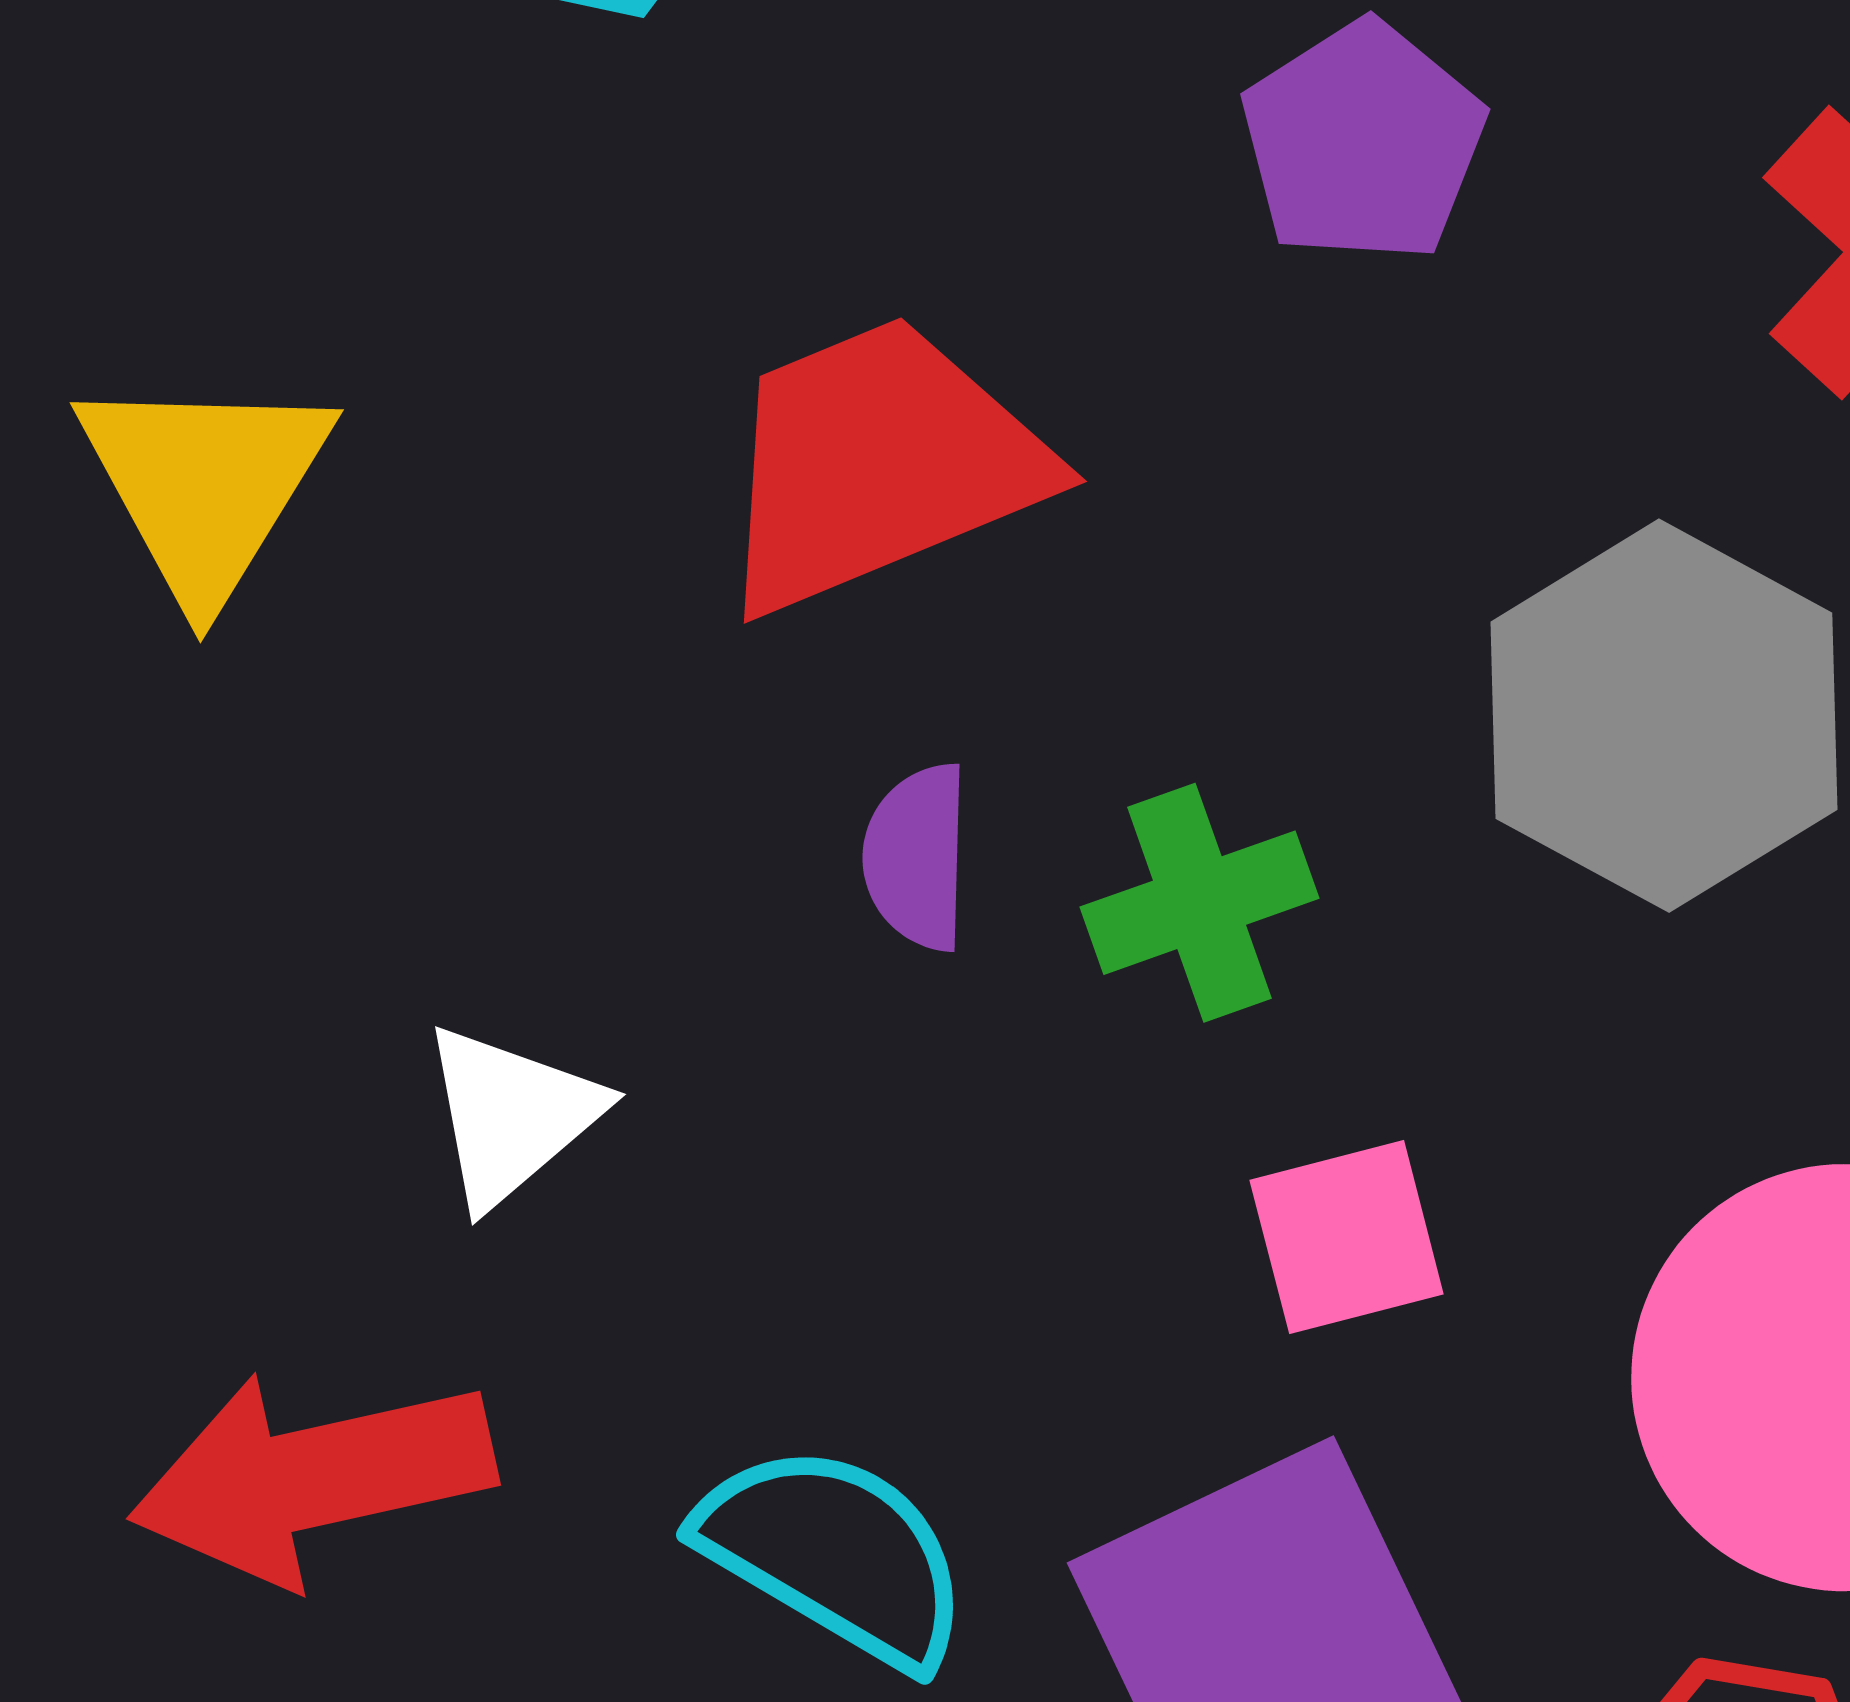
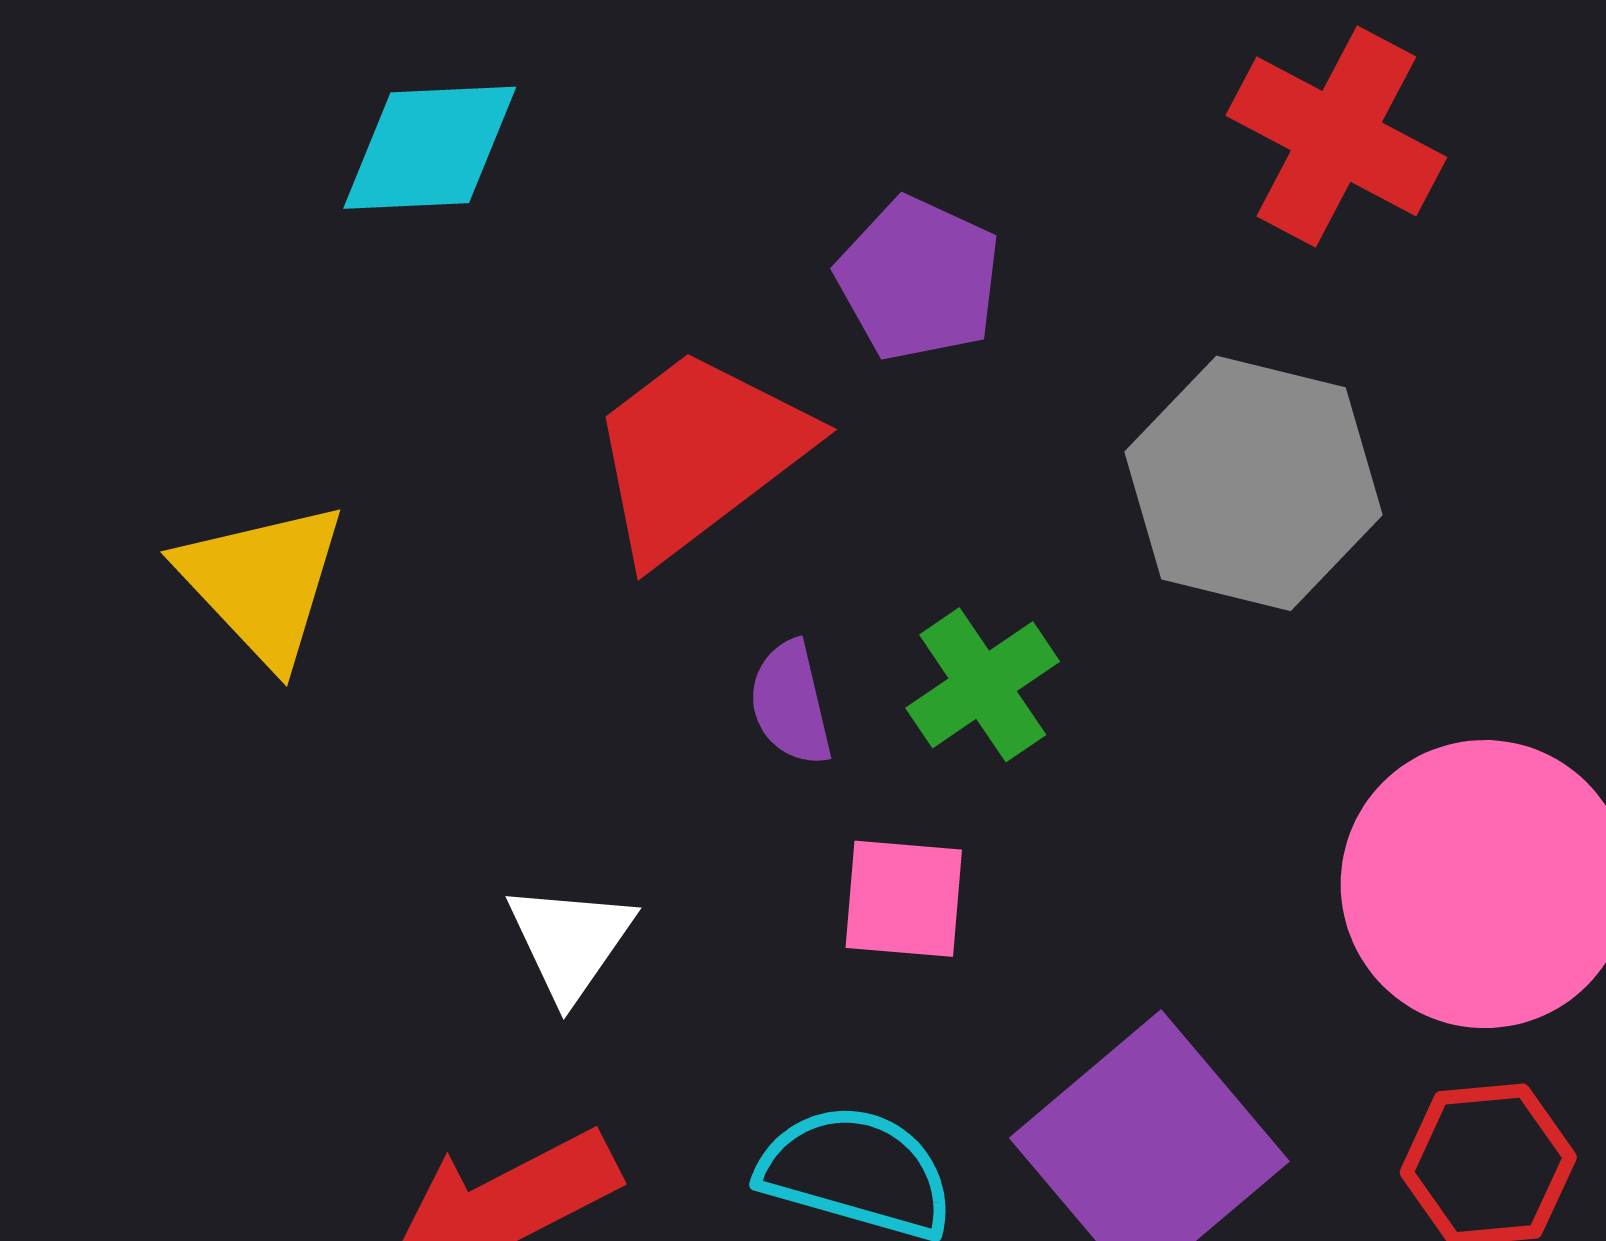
purple pentagon: (1363, 142) -> (919, 279), moved
pink square: (1347, 1237) -> (904, 899), moved, turned 34

